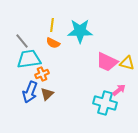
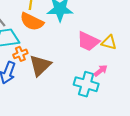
orange semicircle: (53, 43) -> (32, 22), size x1.6
brown triangle: (47, 94) -> (40, 65), moved, size x1.6

